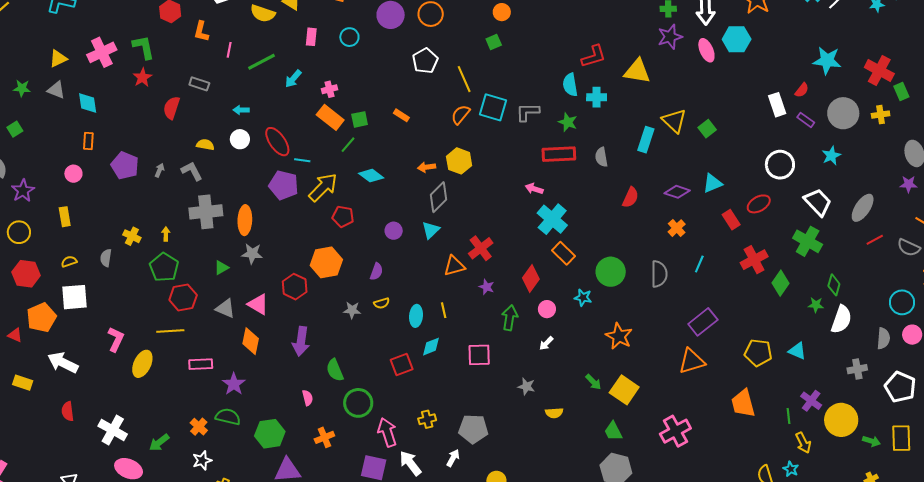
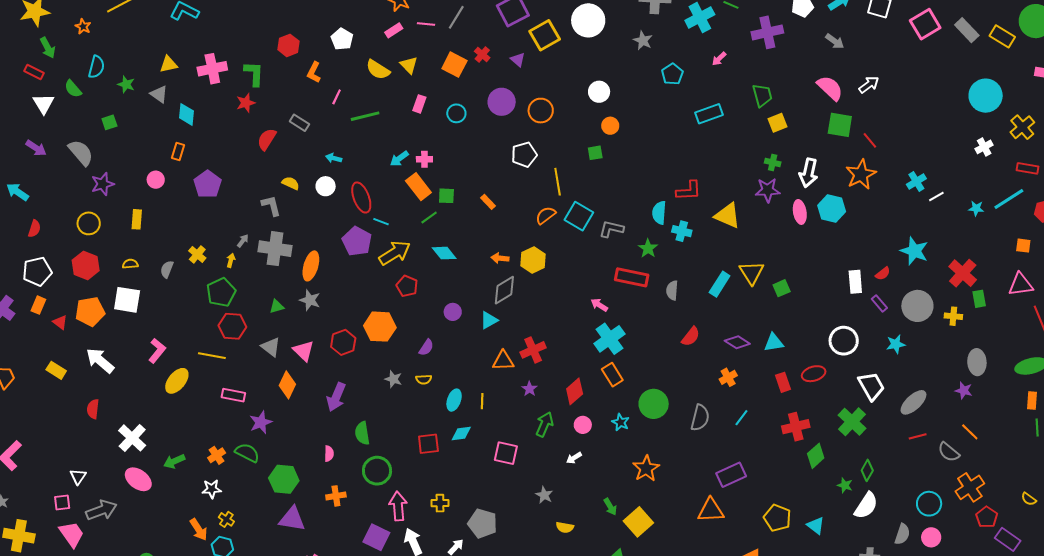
cyan arrow: (293, 79) -> (399, 159), moved
gray arrow: (160, 170) -> (243, 241), moved

